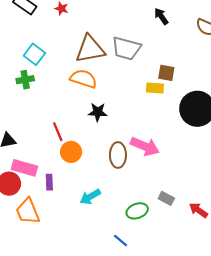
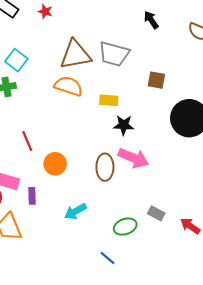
yellow rectangle: (155, 88) -> (109, 100), moved
black star: (98, 112) -> (124, 125), moved
red line: (58, 132) -> (27, 141), moved

